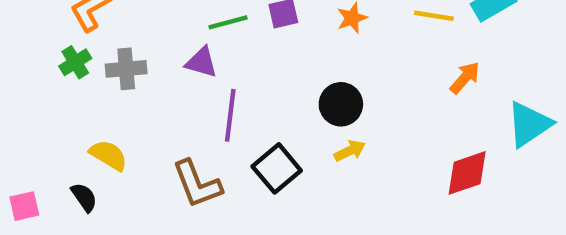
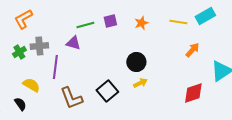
green cross: (75, 62) -> (19, 52), moved
purple line: (230, 115) -> (55, 67), moved

